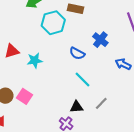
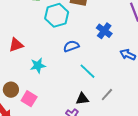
blue semicircle: (77, 53) -> (71, 46), moved, turned 133
cyan star: (35, 60) -> (38, 66), moved
pink square: (24, 96) -> (29, 99), moved

